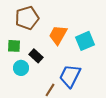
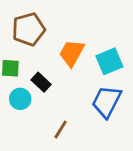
blue trapezoid: (70, 76) -> (107, 102), moved

